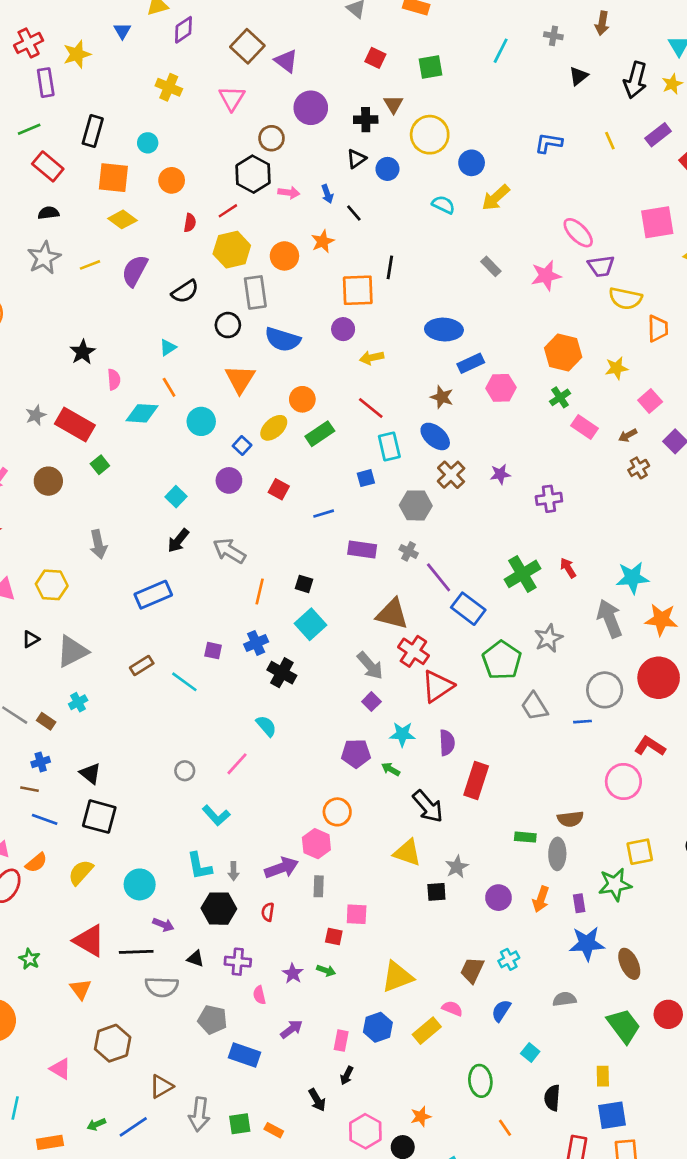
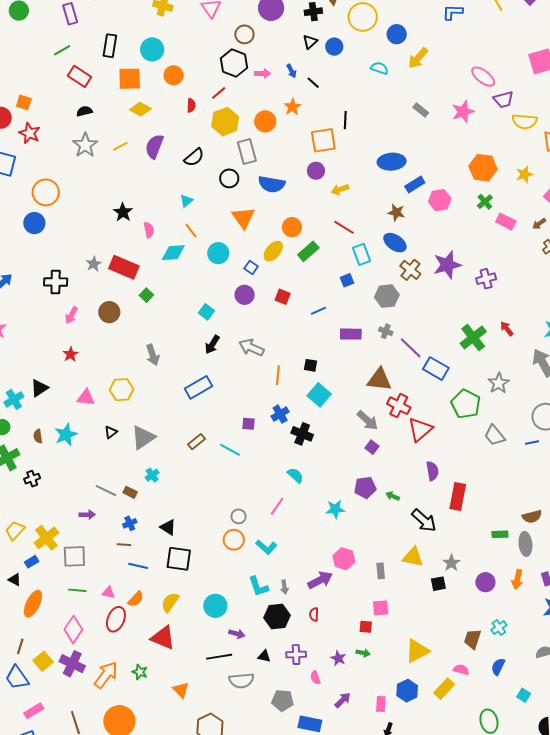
cyan circle: (148, 143) -> (152, 49), size x1.5
purple star: (500, 474) -> (447, 265), size x1.8
cyan star: (402, 734) -> (335, 509), moved
orange circle: (337, 812) -> (234, 540), moved
gray rectangle: (319, 886) -> (381, 571), moved
red triangle: (89, 941) -> (163, 638), moved

